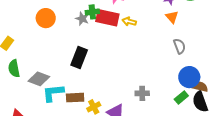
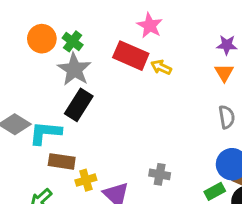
green cross: (92, 12) -> (73, 41), moved, turned 32
gray star: (82, 19) -> (74, 69), moved, size x1.6
cyan L-shape: (53, 93) -> (45, 133), moved

